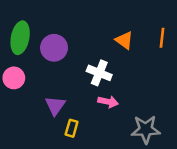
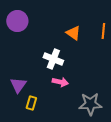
purple circle: (54, 48) -> (17, 21), moved

